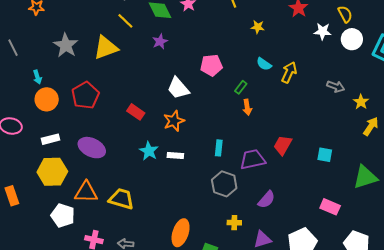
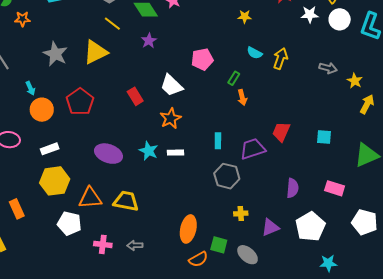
red rectangle: (136, 112) -> (135, 96), moved, turned 30
purple ellipse: (92, 148) -> (108, 154), moved
purple semicircle: (267, 200) -> (293, 188), moved, turned -30

